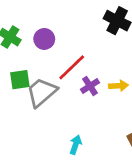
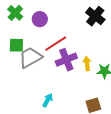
purple cross: (90, 86) -> (66, 60), size x1.5
yellow arrow: (118, 86) -> (87, 63), turned -104

